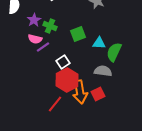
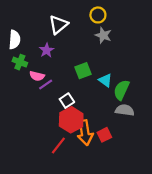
purple star: (34, 20) -> (47, 50), moved
green cross: (50, 26) -> (20, 62), moved
cyan triangle: (99, 43) -> (105, 80), turned 32
gray semicircle: (103, 71) -> (125, 110), moved

